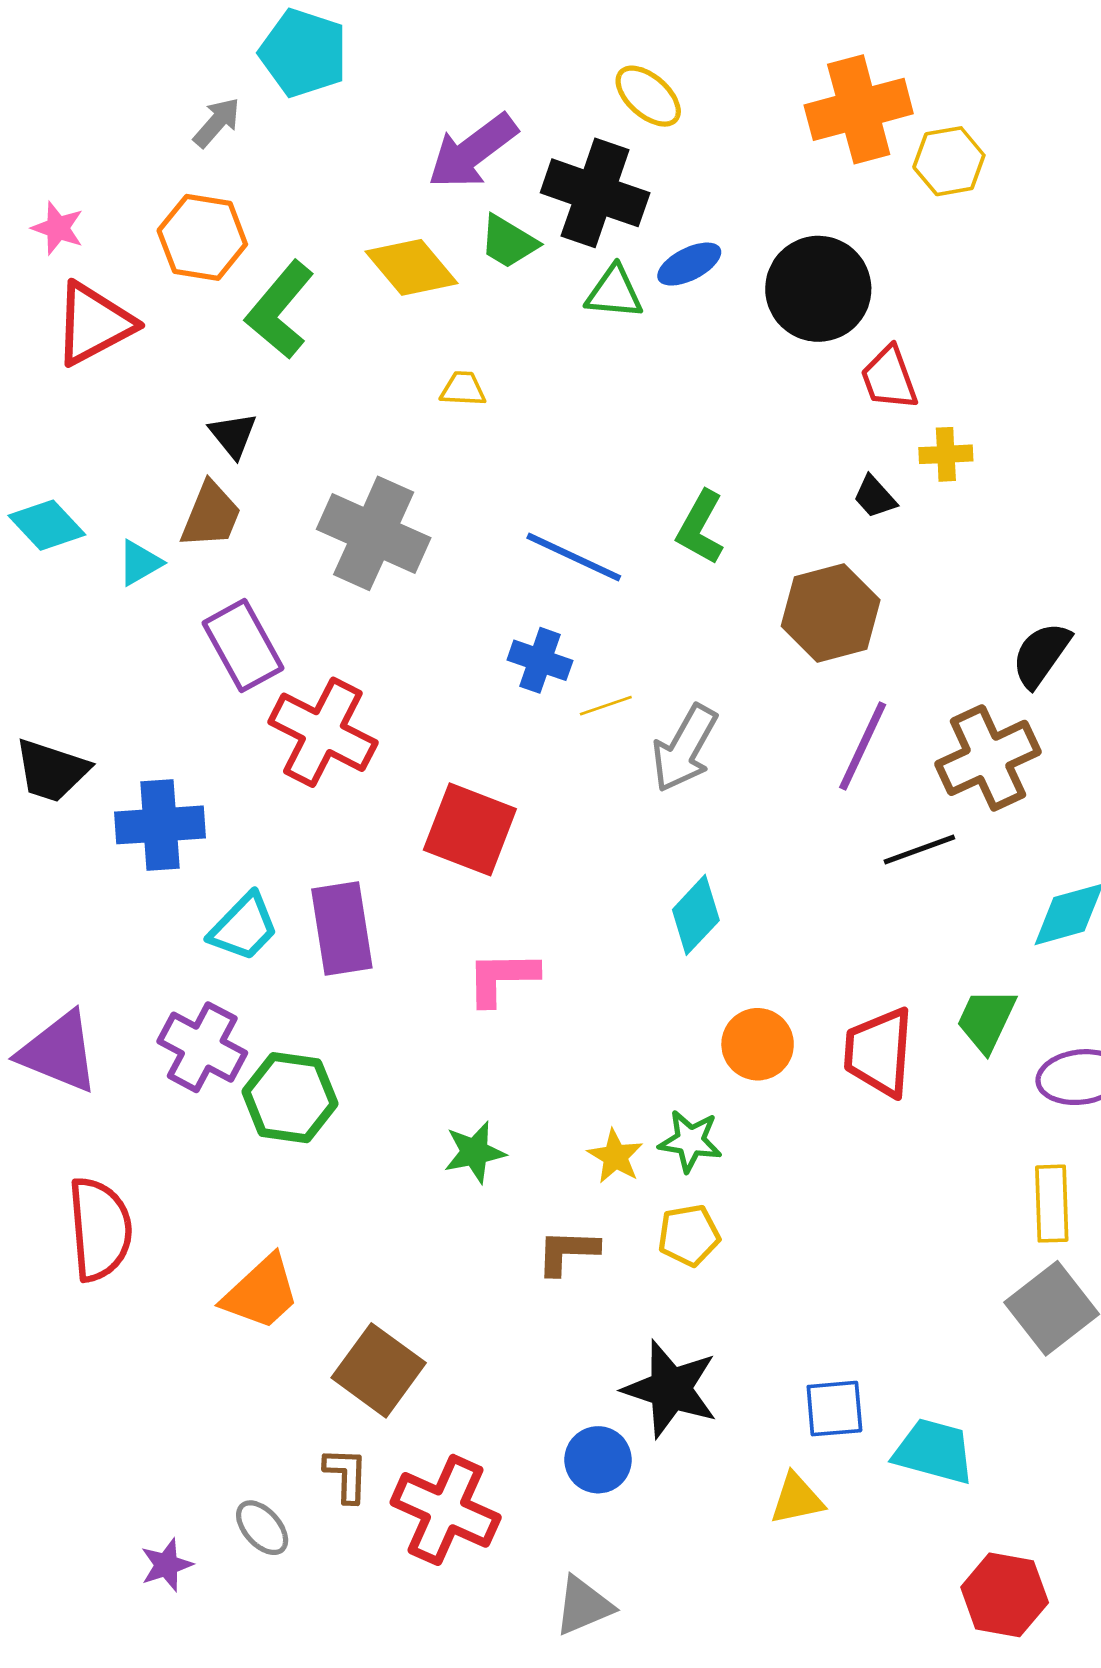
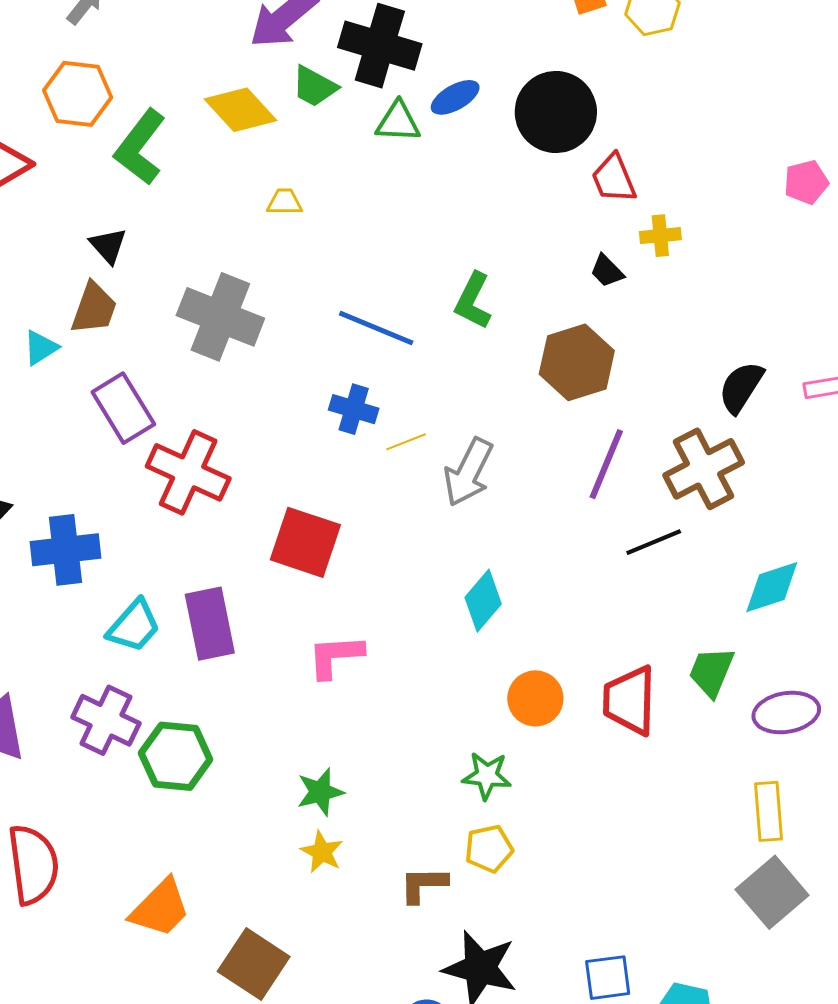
yellow star: (615, 1156) -> (322, 852), moved
brown L-shape: (567, 1252) -> (423, 885), moved

